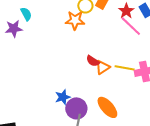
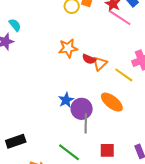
orange star: (75, 20) -> (68, 48), moved
yellow line: (125, 68) -> (124, 75), moved, turned 36

